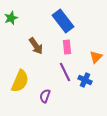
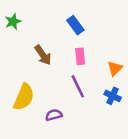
blue rectangle: (63, 21) -> (75, 25), size x0.7
blue cross: (85, 80) -> (113, 96), moved
purple semicircle: (45, 96) -> (54, 115), turned 56

